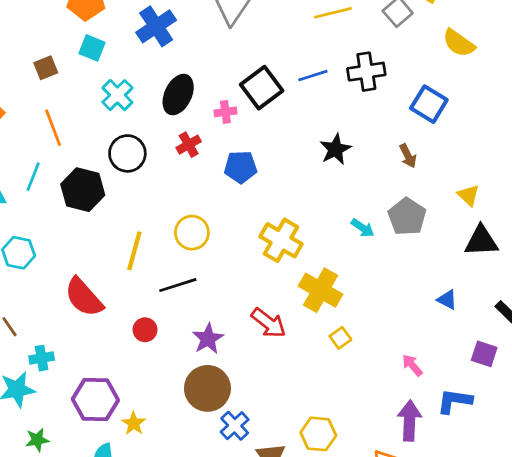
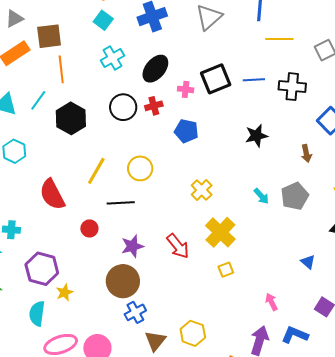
brown square: (46, 68) -> (49, 36), moved, size x1.5
black circle: (127, 153) -> (123, 107), moved
yellow cross: (281, 240) -> (202, 190), size x0.7

